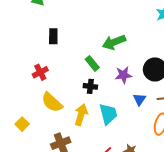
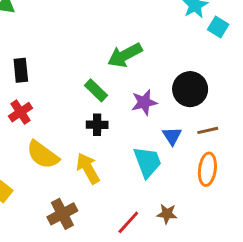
black rectangle: (53, 36) -> (21, 70), moved
cyan trapezoid: (108, 114) -> (147, 162), moved
yellow arrow: (81, 115) -> (88, 168), turned -40

